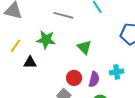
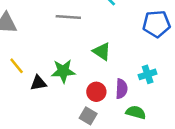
green star: (46, 40) -> (63, 71), moved
yellow line: (16, 46) -> (17, 66), turned -64

